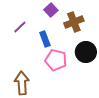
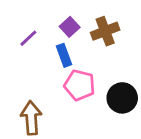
purple square: (51, 10) -> (70, 27), moved
black circle: (86, 52) -> (122, 98), moved

